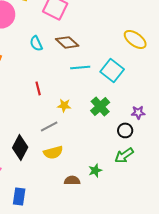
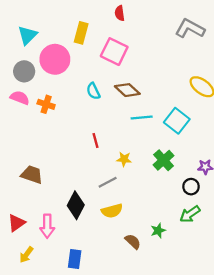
brown semicircle: (72, 180) -> (133, 241), turned 42

